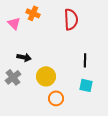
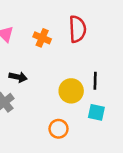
orange cross: (33, 13) -> (42, 38), moved
yellow circle: (46, 76) -> (71, 91), moved

